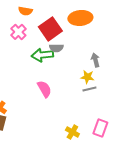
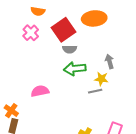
green arrow: (42, 55) -> (75, 69), moved
pink semicircle: (44, 89) -> (40, 91), moved, turned -72
gray line: (89, 89) -> (95, 91), moved

